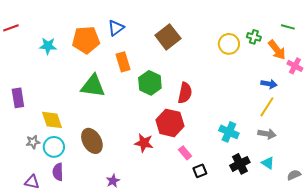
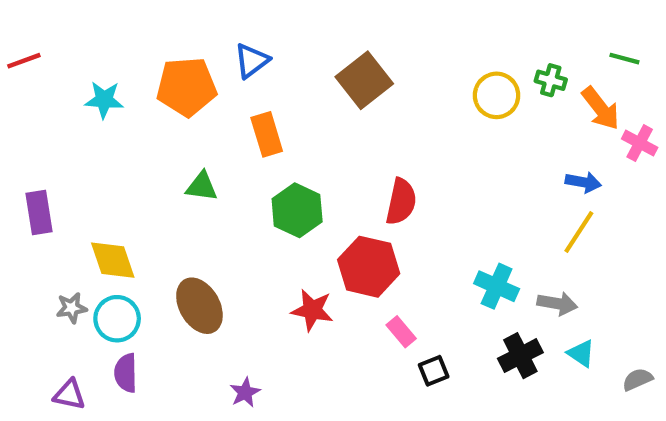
green hexagon: (150, 83) -> (297, 210), moved
green triangle: (93, 86) -> (202, 186), size x0.6
gray arrow: (267, 134) -> (557, 304), moved

